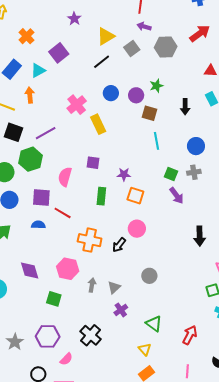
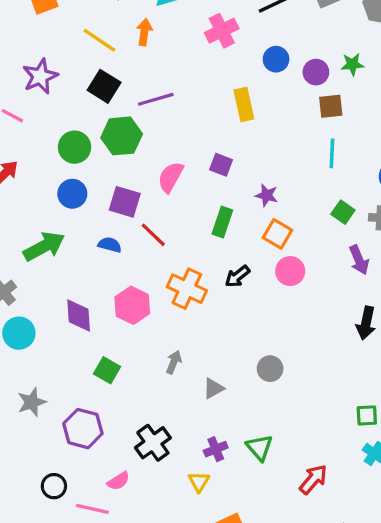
pink cross: (77, 105) -> (222, 31), moved
brown square: (149, 113) -> (331, 106), turned -35
purple arrow: (177, 196) -> (359, 260), moved
pink circle: (137, 229) -> (290, 271), moved
black arrow: (119, 245) -> (237, 276), moved
pink hexagon: (68, 269) -> (132, 305), moved
gray triangle: (114, 287) -> (213, 388), moved
purple cross: (121, 310) -> (216, 449), moved
gray star: (15, 342) -> (32, 402), moved
yellow triangle: (145, 349) -> (199, 482), moved
pink semicircle: (66, 359) -> (118, 481), moved

